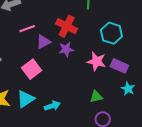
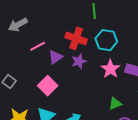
cyan hexagon: (111, 33) -> (106, 40), moved
pink star: (96, 61) -> (110, 69), turned 30

